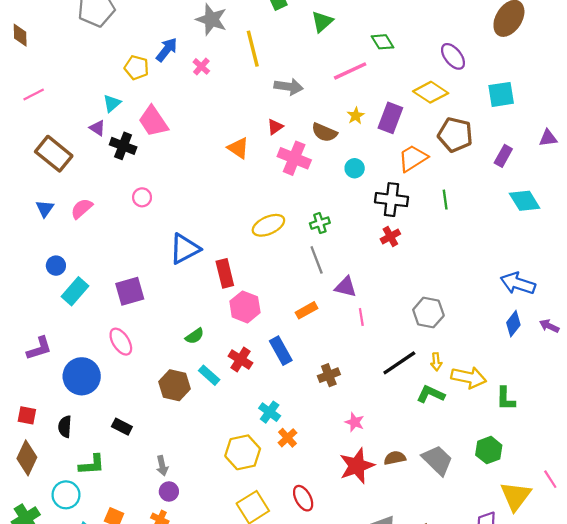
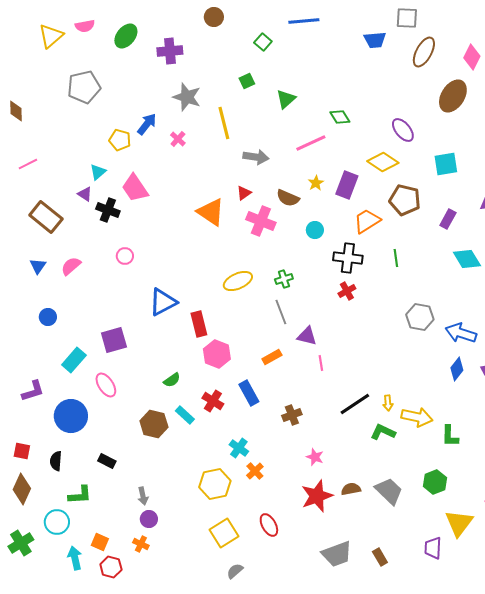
orange triangle: (238, 148) -> (211, 212), size x1.4
cyan rectangle: (75, 291) -> (74, 360), moved
gray hexagon: (428, 313) -> (420, 317), moved

